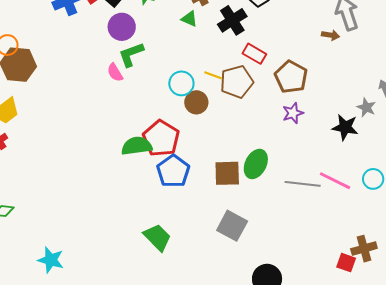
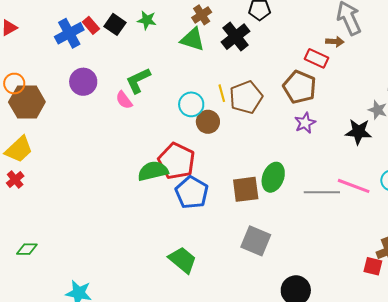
green triangle: (189, 19) -> (193, 39), size x1.5
purple circle: (122, 27) -> (83, 82), moved
red rectangle: (254, 54) -> (316, 58), moved
yellow line: (213, 75) -> (222, 93), turned 60

